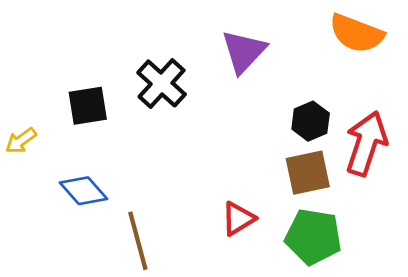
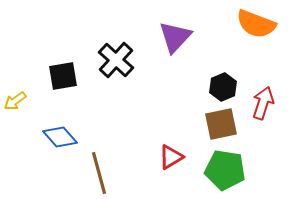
red arrow: (366, 143) -> (263, 103), size x0.7

